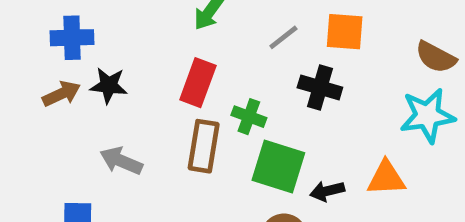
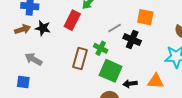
gray line: (283, 37) -> (115, 28), moved
red rectangle: (198, 83) -> (72, 20), moved
gray arrow: (121, 161) -> (33, 59), moved

